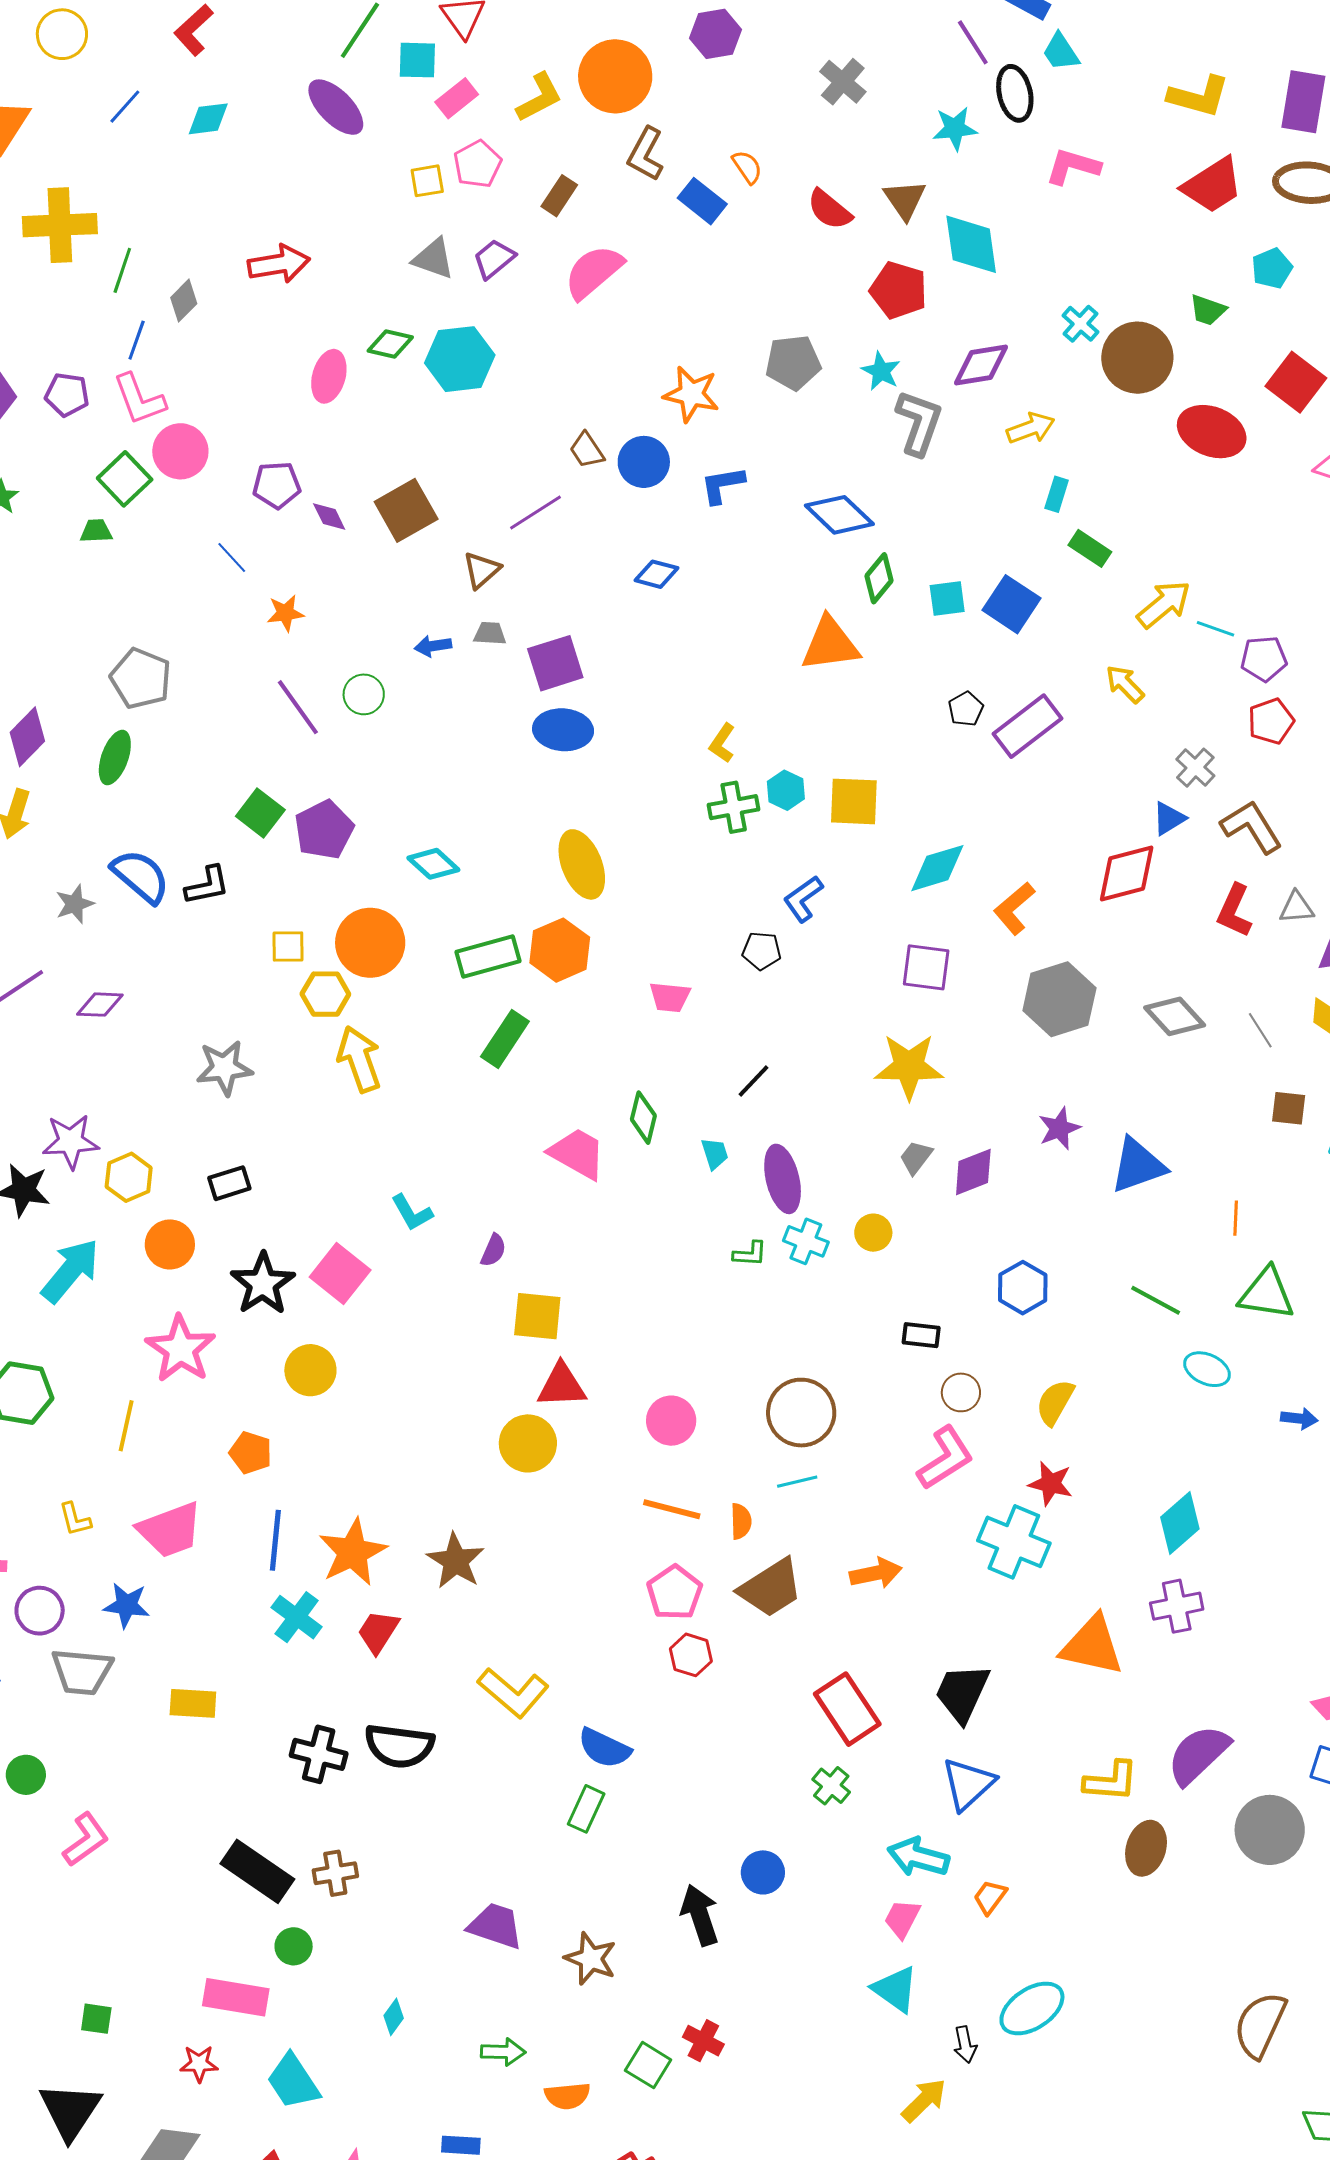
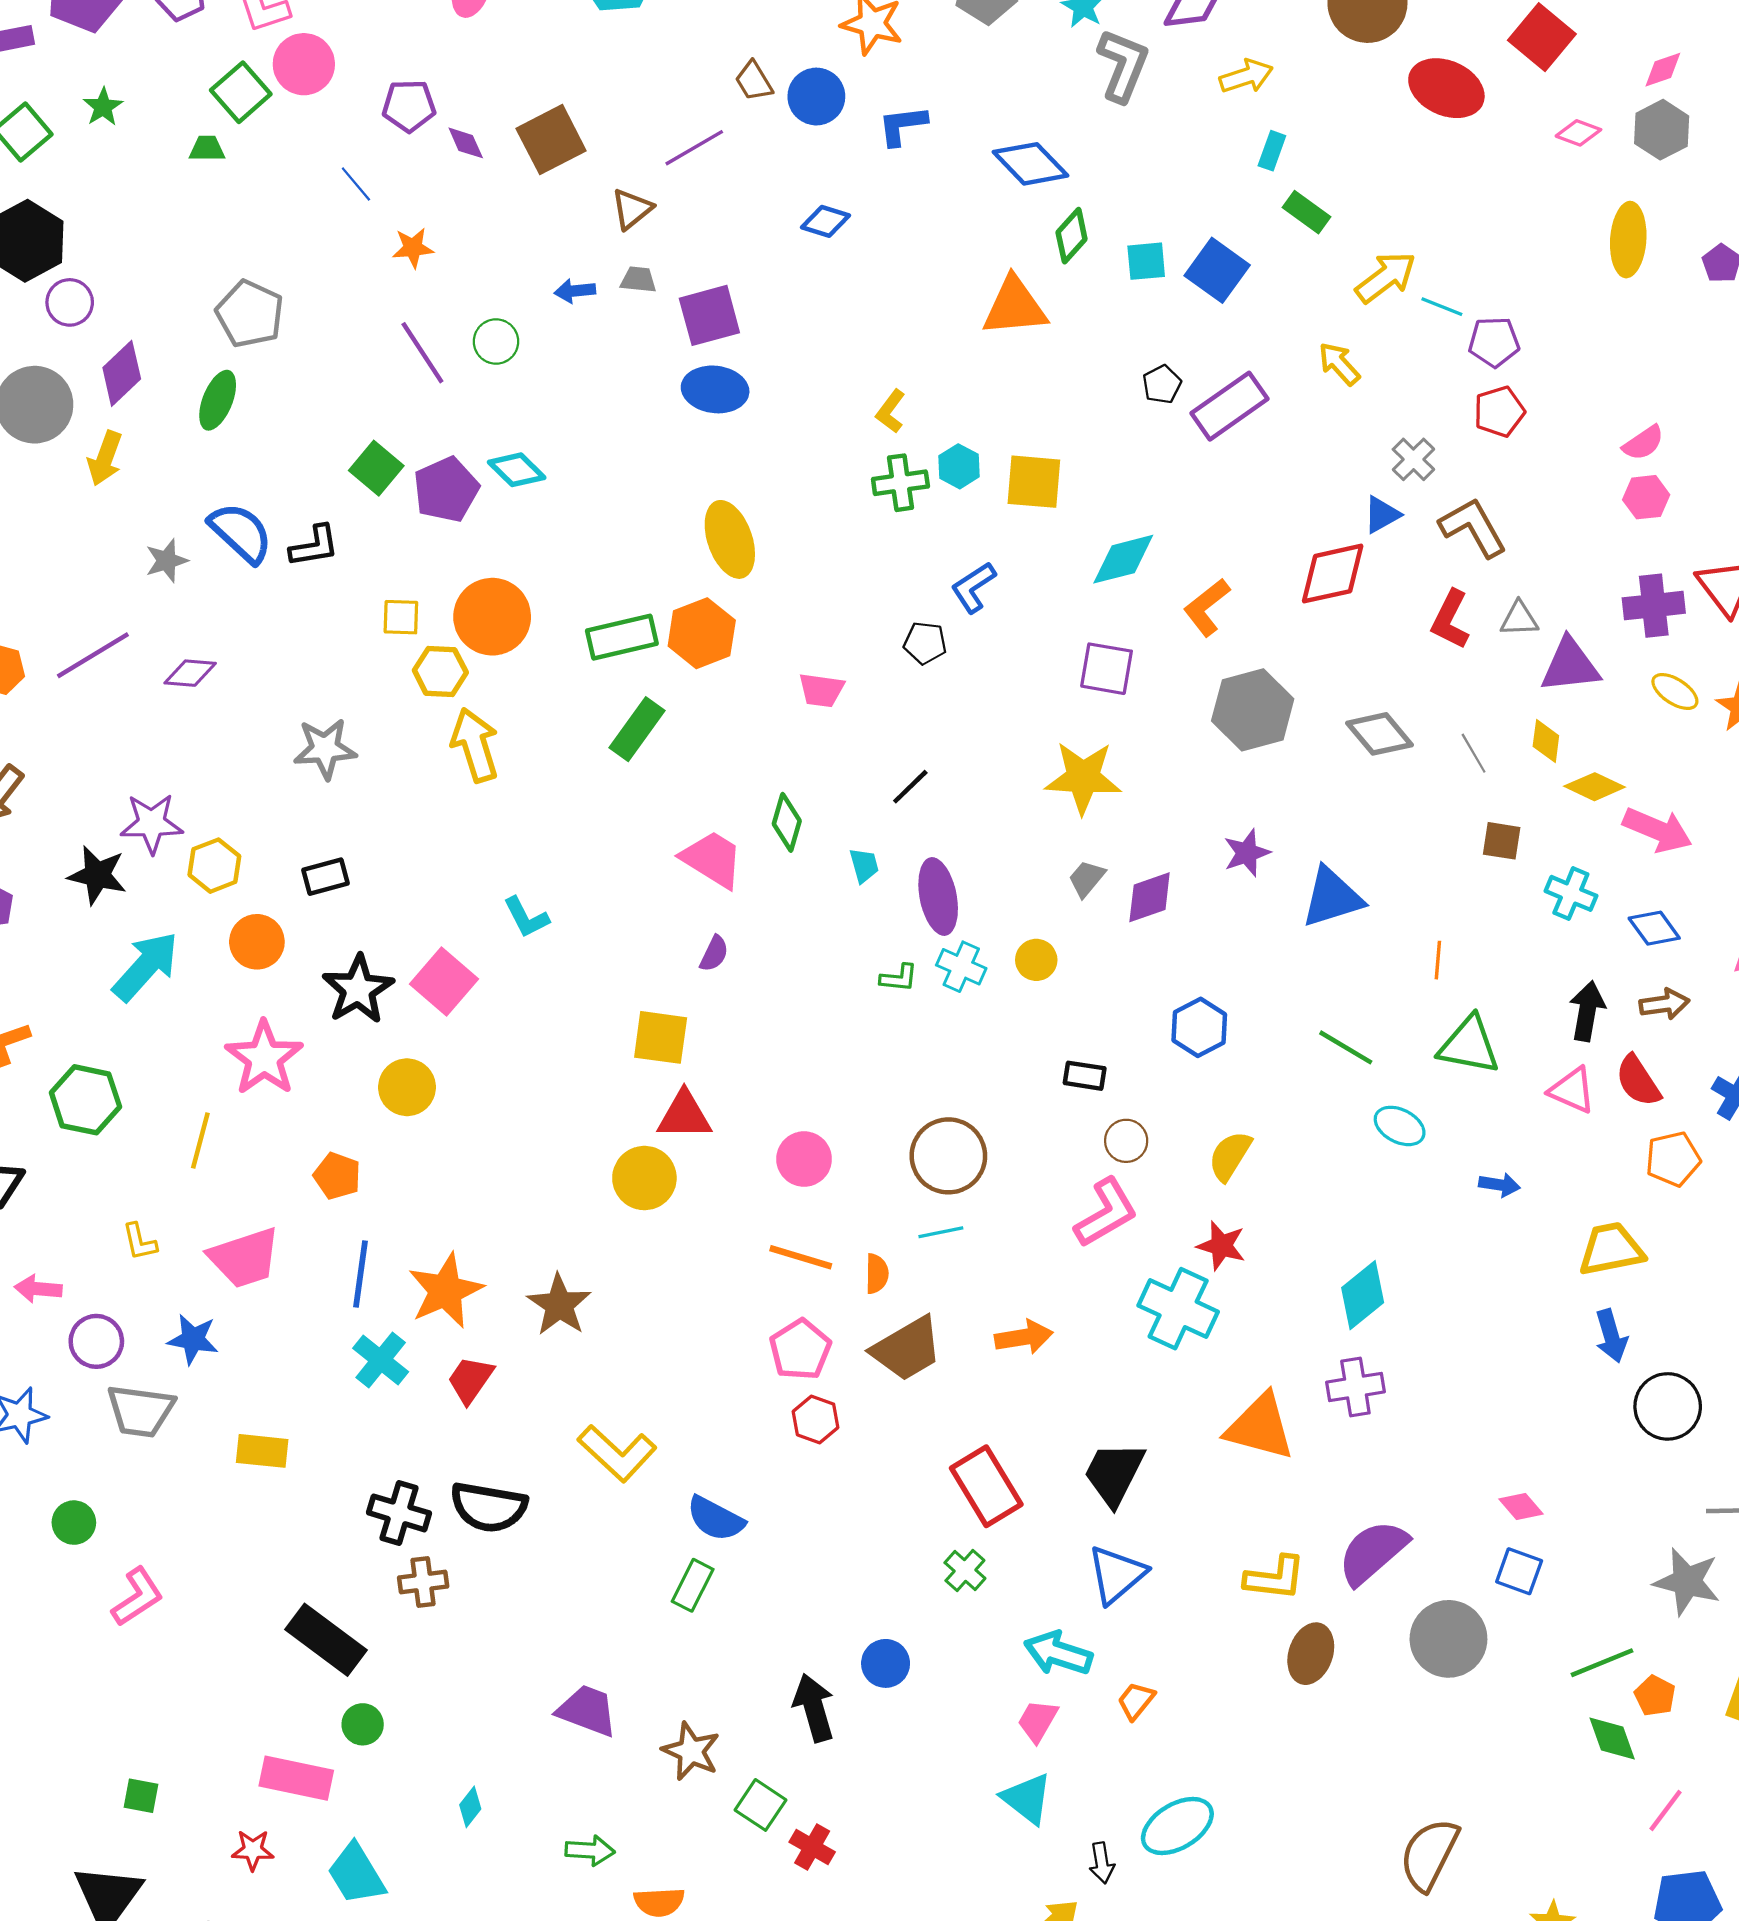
cyan diamond: (433, 864) -> (517, 470), moved
purple semicircle: (493, 1250) -> (714, 954), moved
brown cross: (335, 1873) -> (423, 1582), moved
green square: (648, 2065) -> (760, 1805), moved

